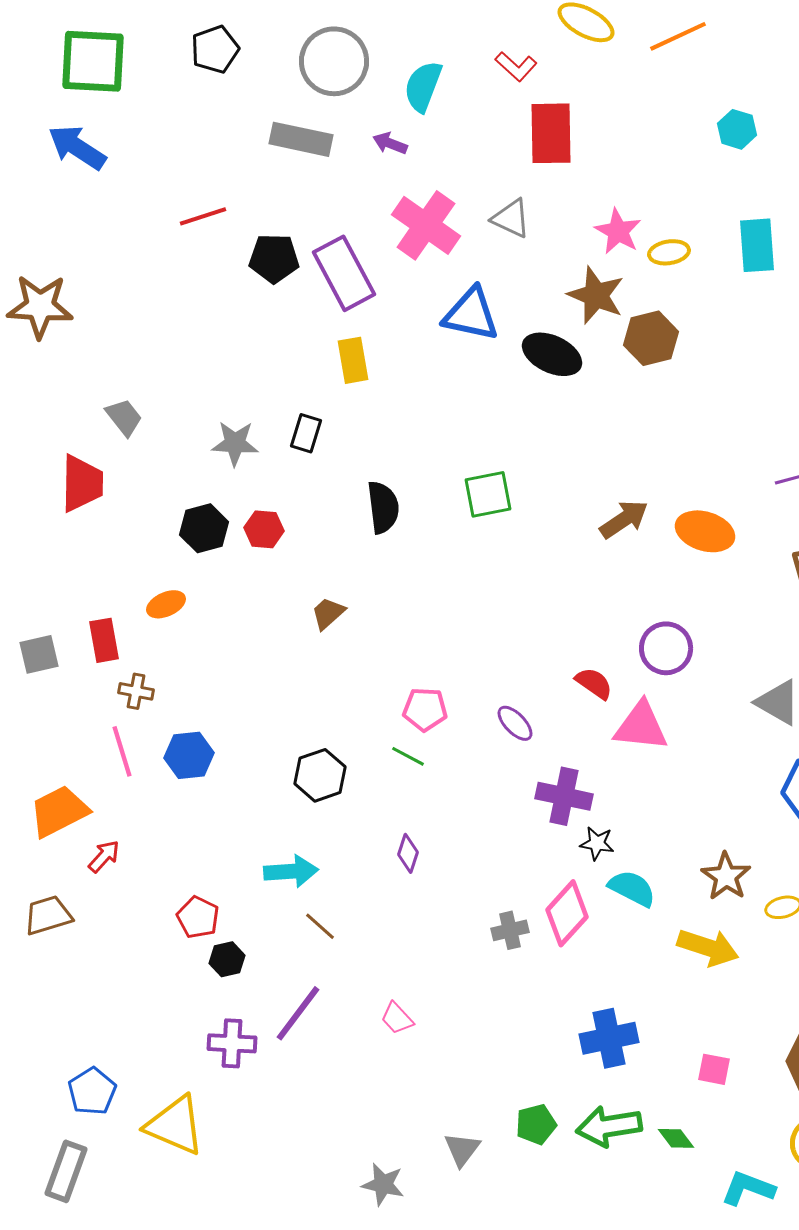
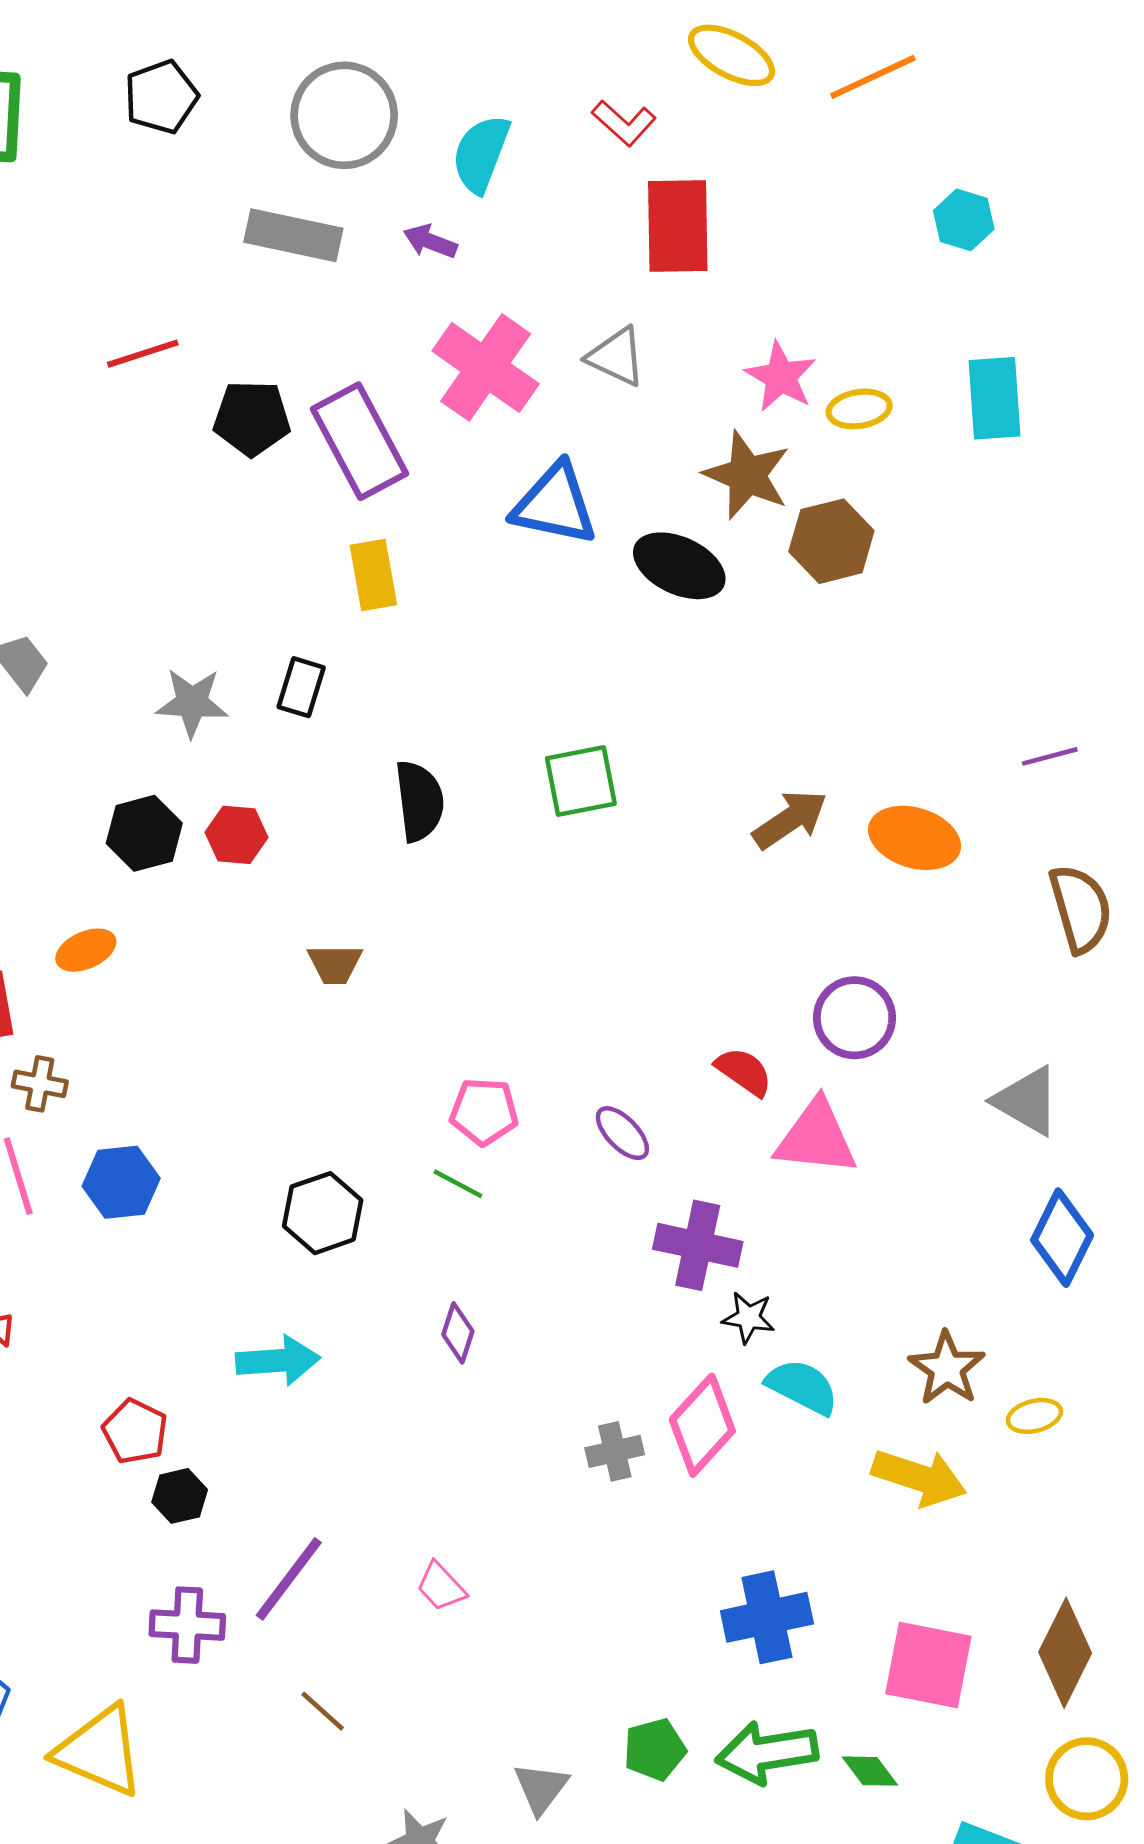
brown trapezoid: (328, 613) -> (335, 964), turned -138
brown line: (320, 926) -> (323, 1711), moved
pink square: (714, 1069) -> (928, 1665), size x1.8

